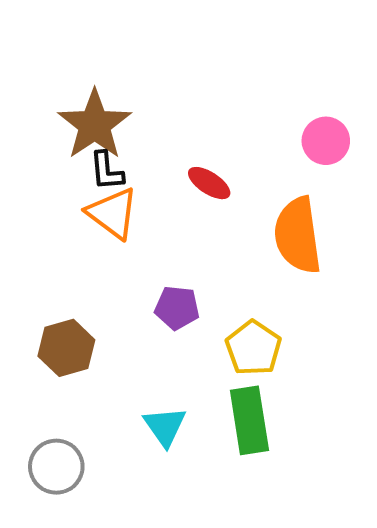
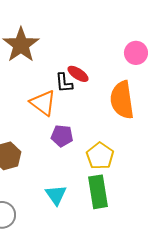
black L-shape: (107, 171) -> (64, 83), moved
orange triangle: (113, 213) -> (43, 103), moved

